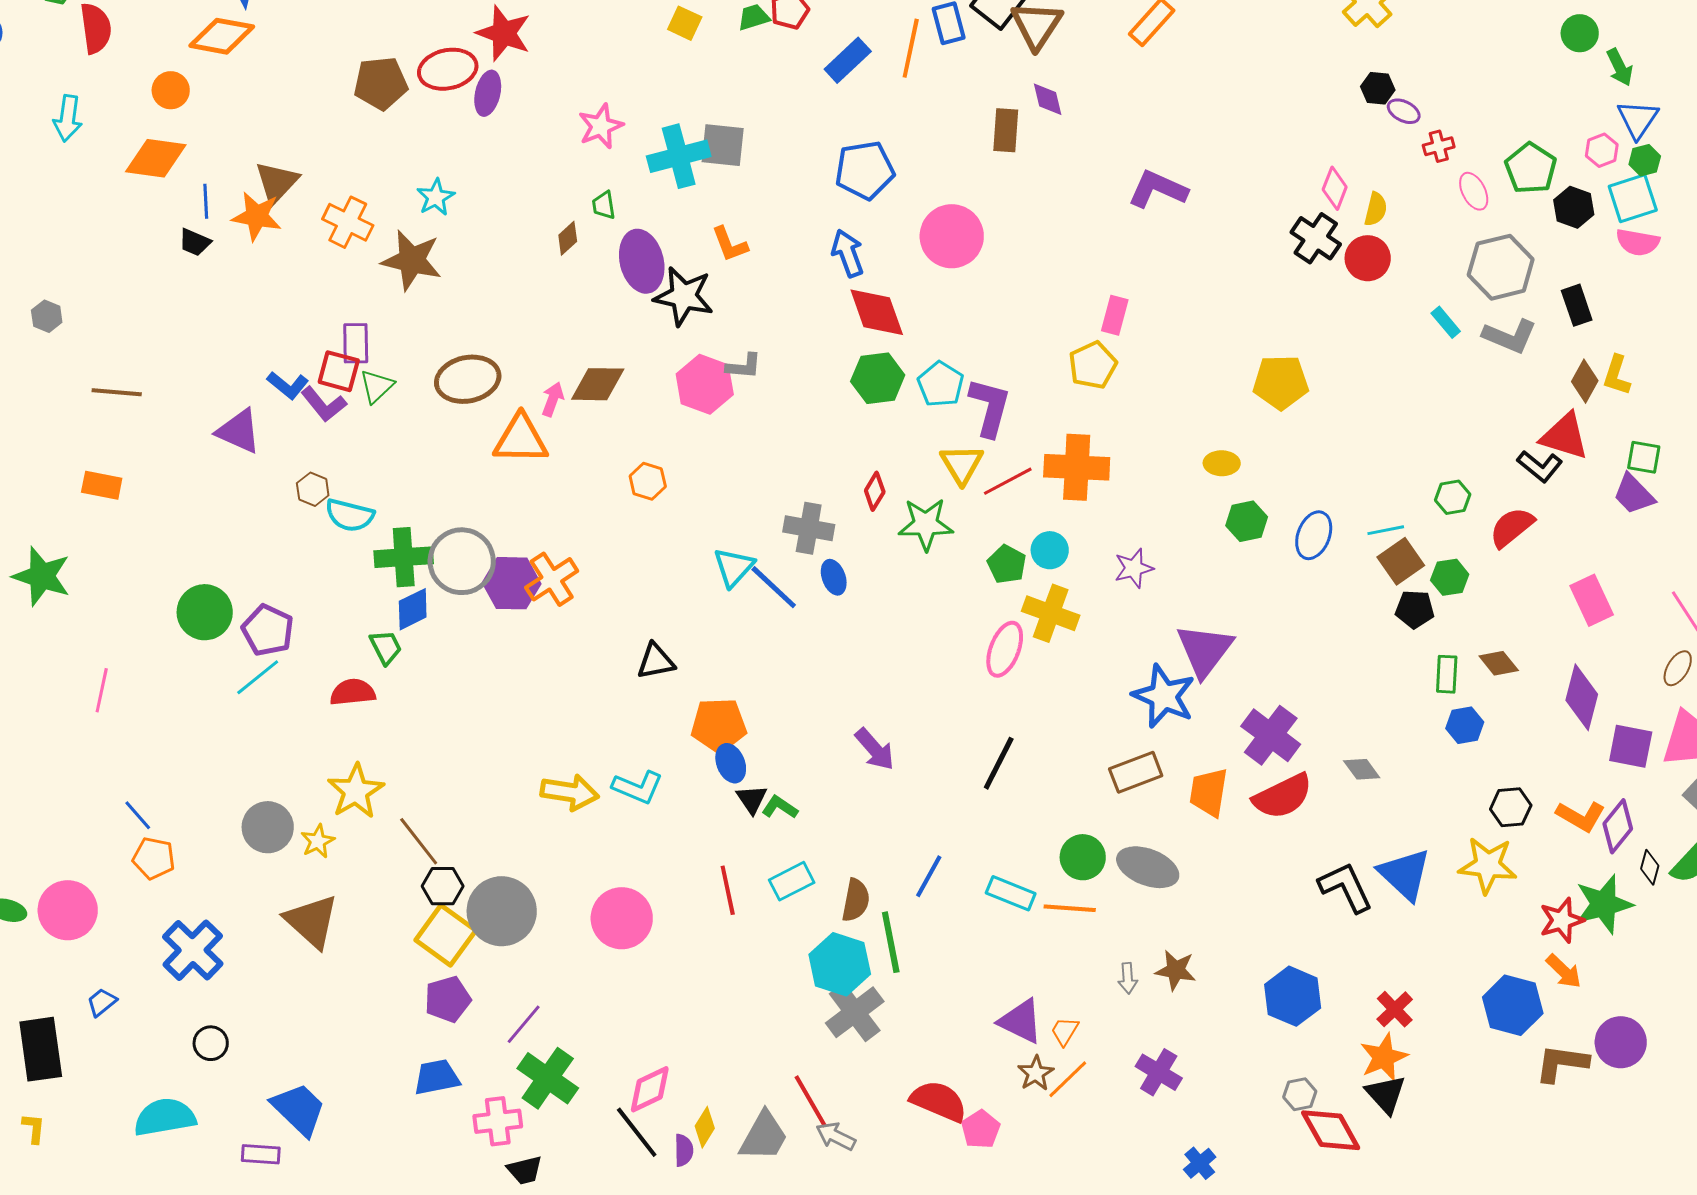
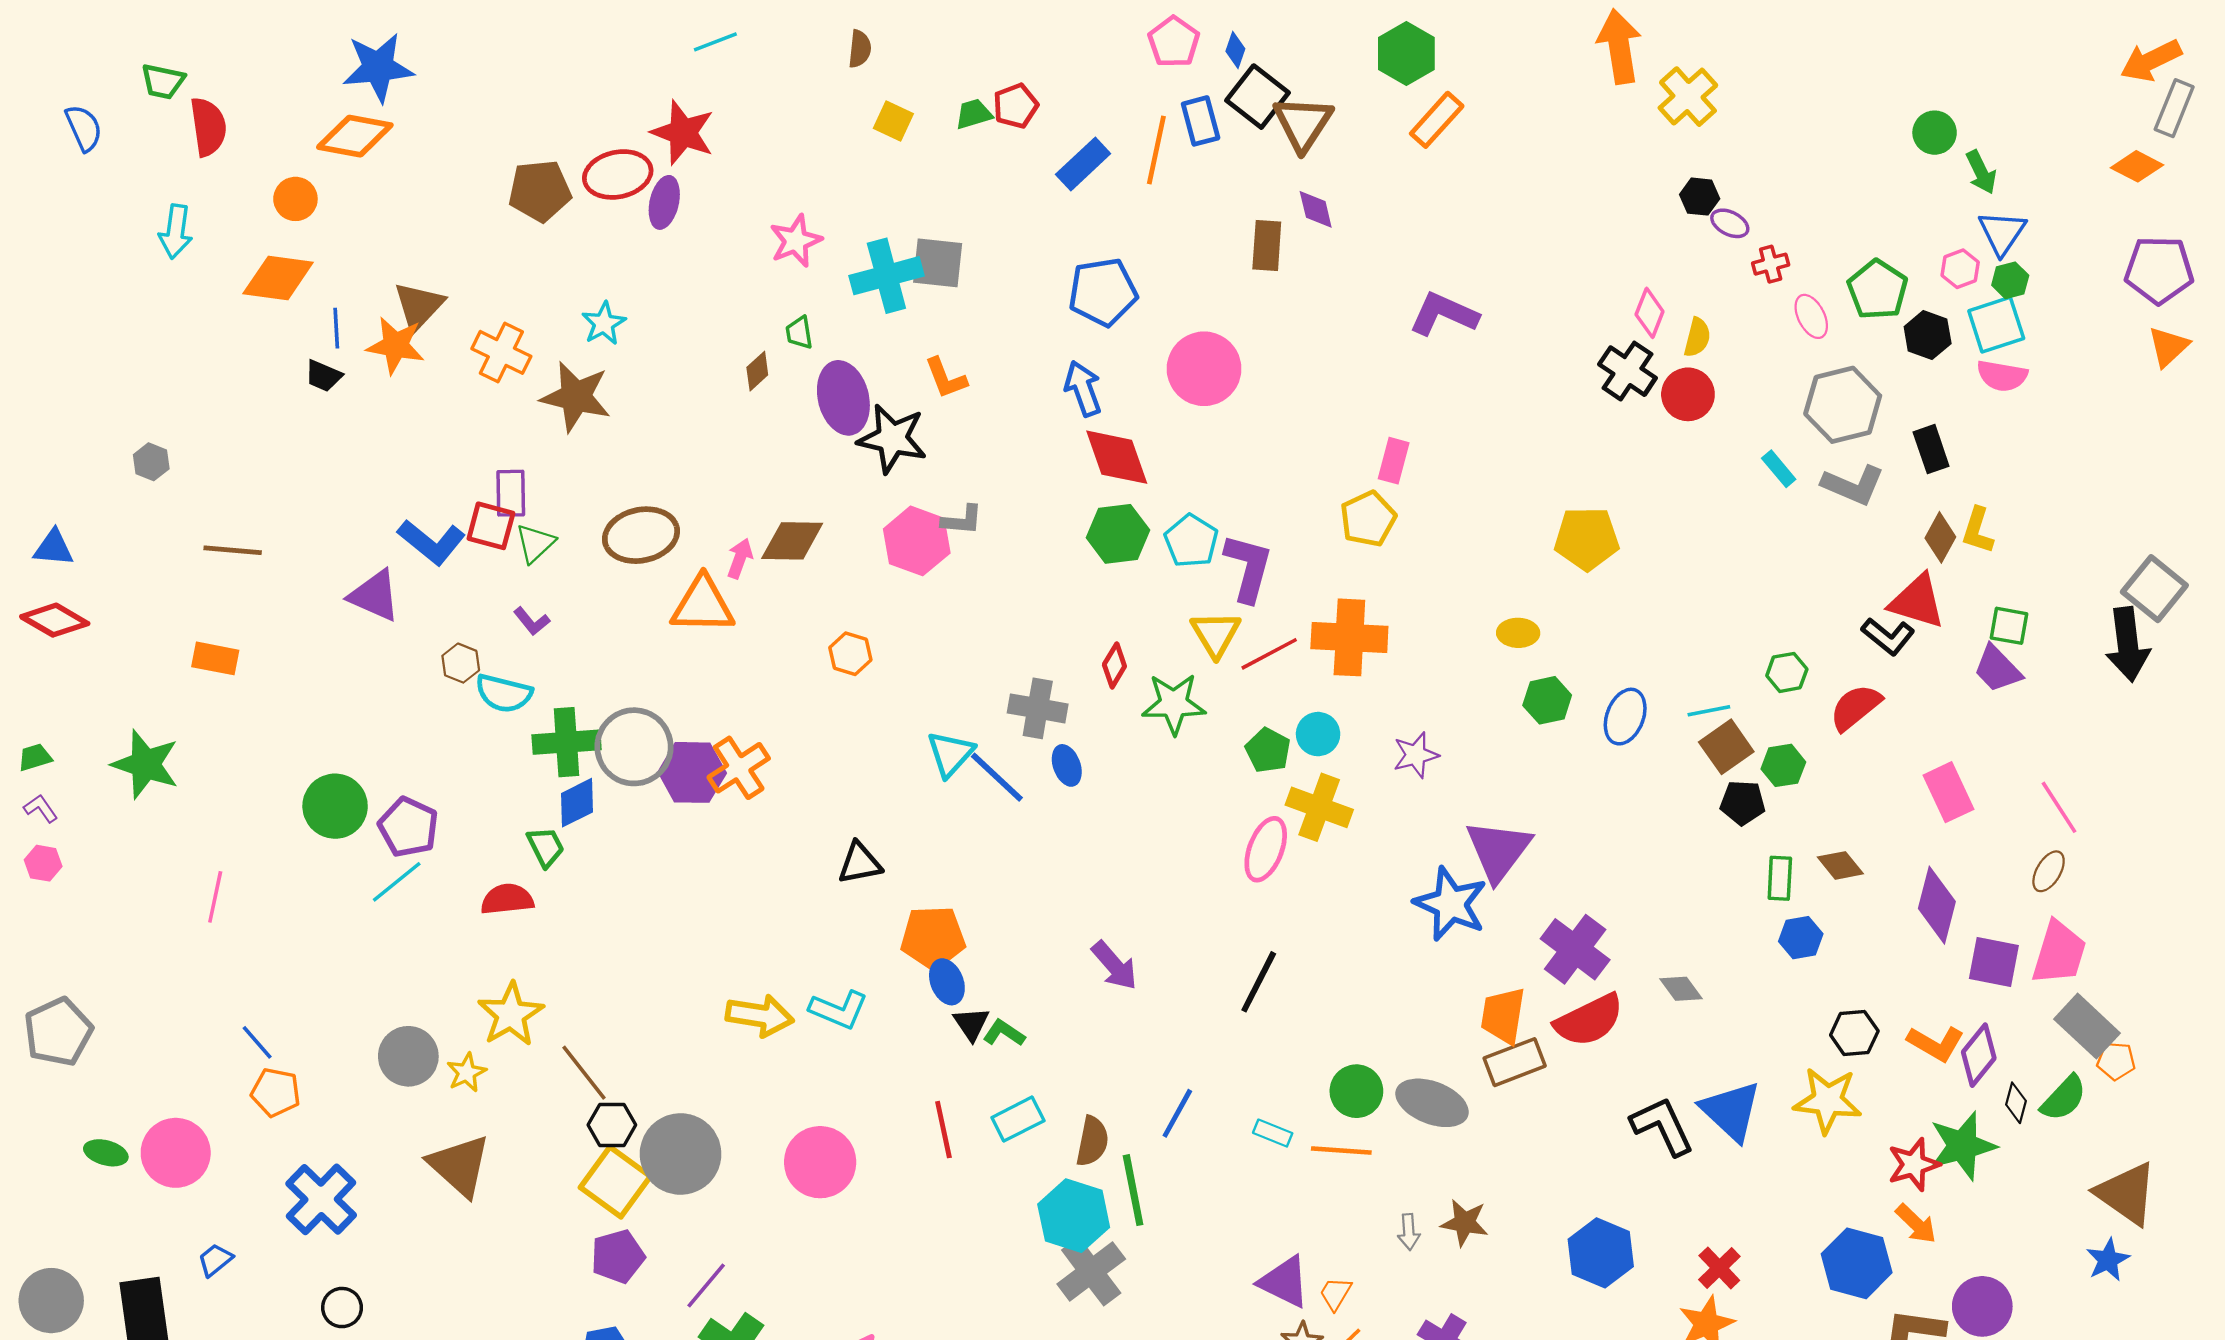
blue L-shape: (288, 385) -> (432, 542), size x1.4
purple L-shape: (324, 404) -> (532, 621), moved, size x0.7
brown rectangle: (1136, 772) -> (1515, 1062), moved
cyan rectangle: (1011, 893) -> (1273, 1133), size x0.7

